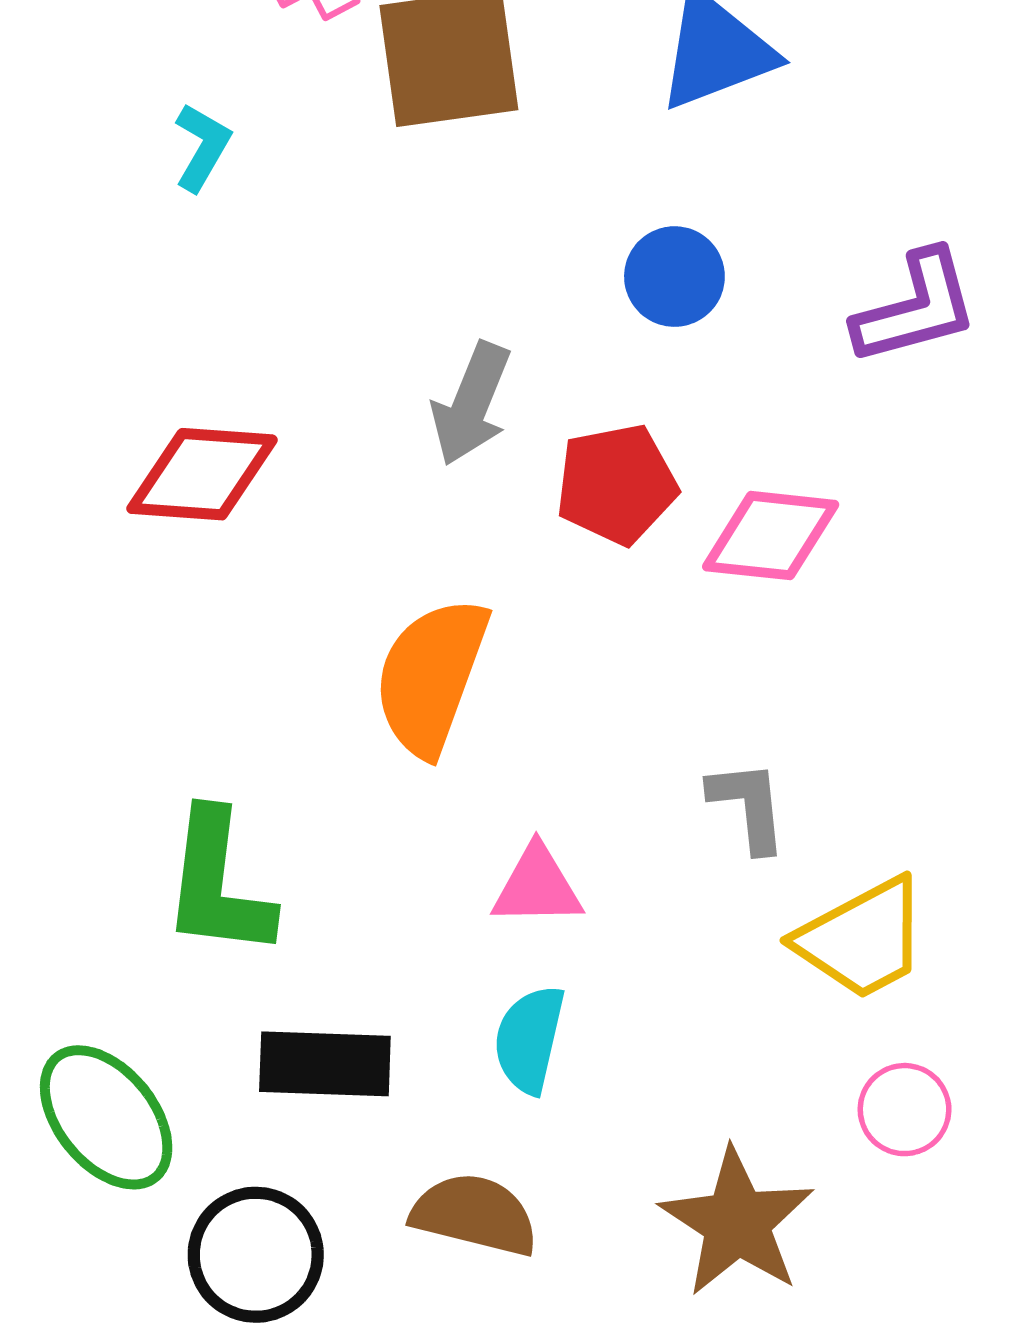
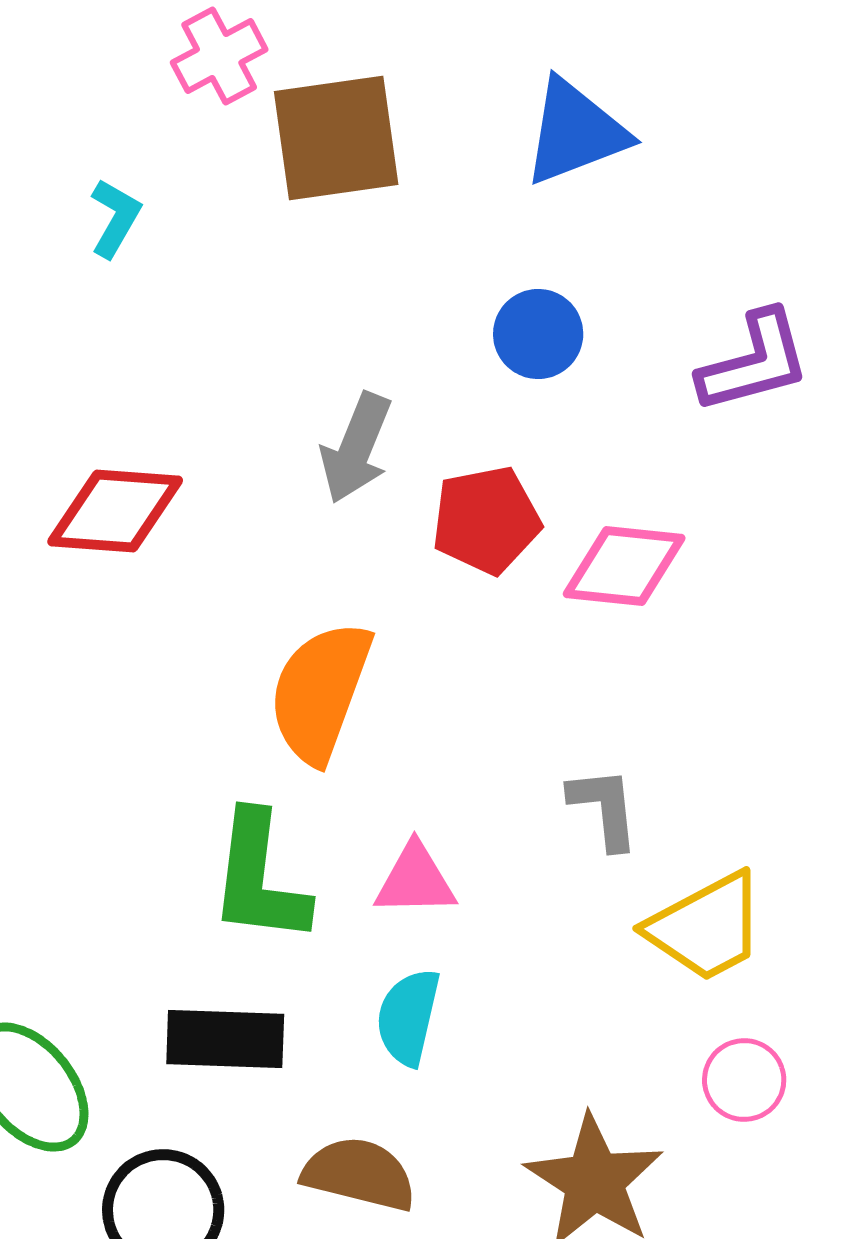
green L-shape: (218, 884) -> (259, 878), moved

